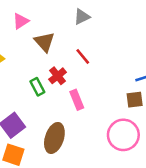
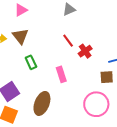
brown triangle: (45, 42) -> (20, 36), moved
red cross: (58, 76) -> (85, 51), moved

